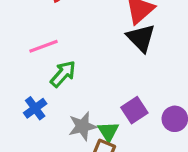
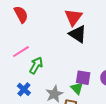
purple square: (134, 110) -> (83, 78), turned -35
green triangle: (108, 131) -> (77, 88), moved

